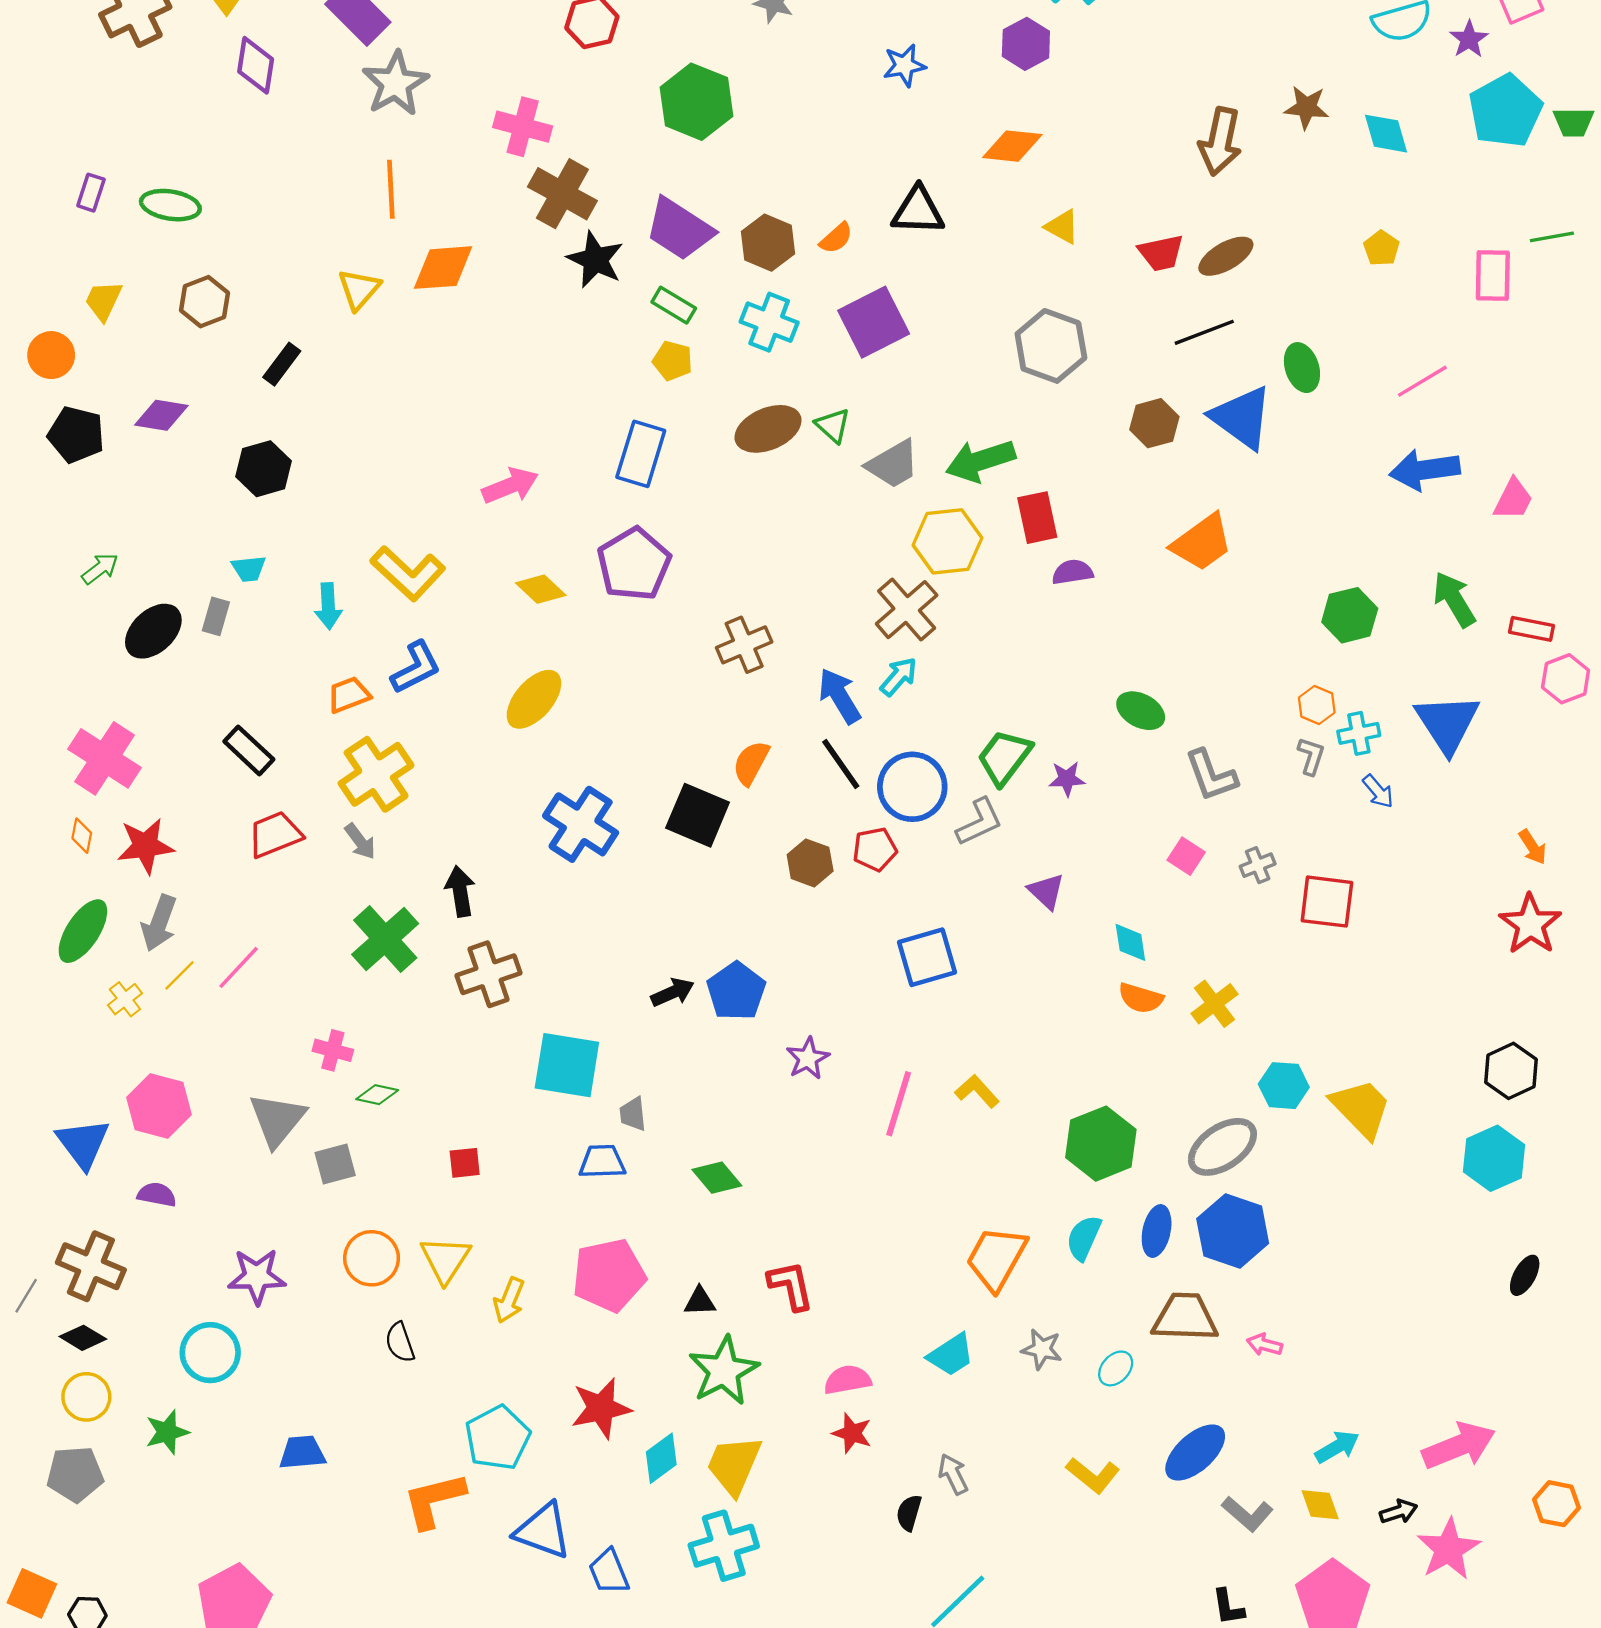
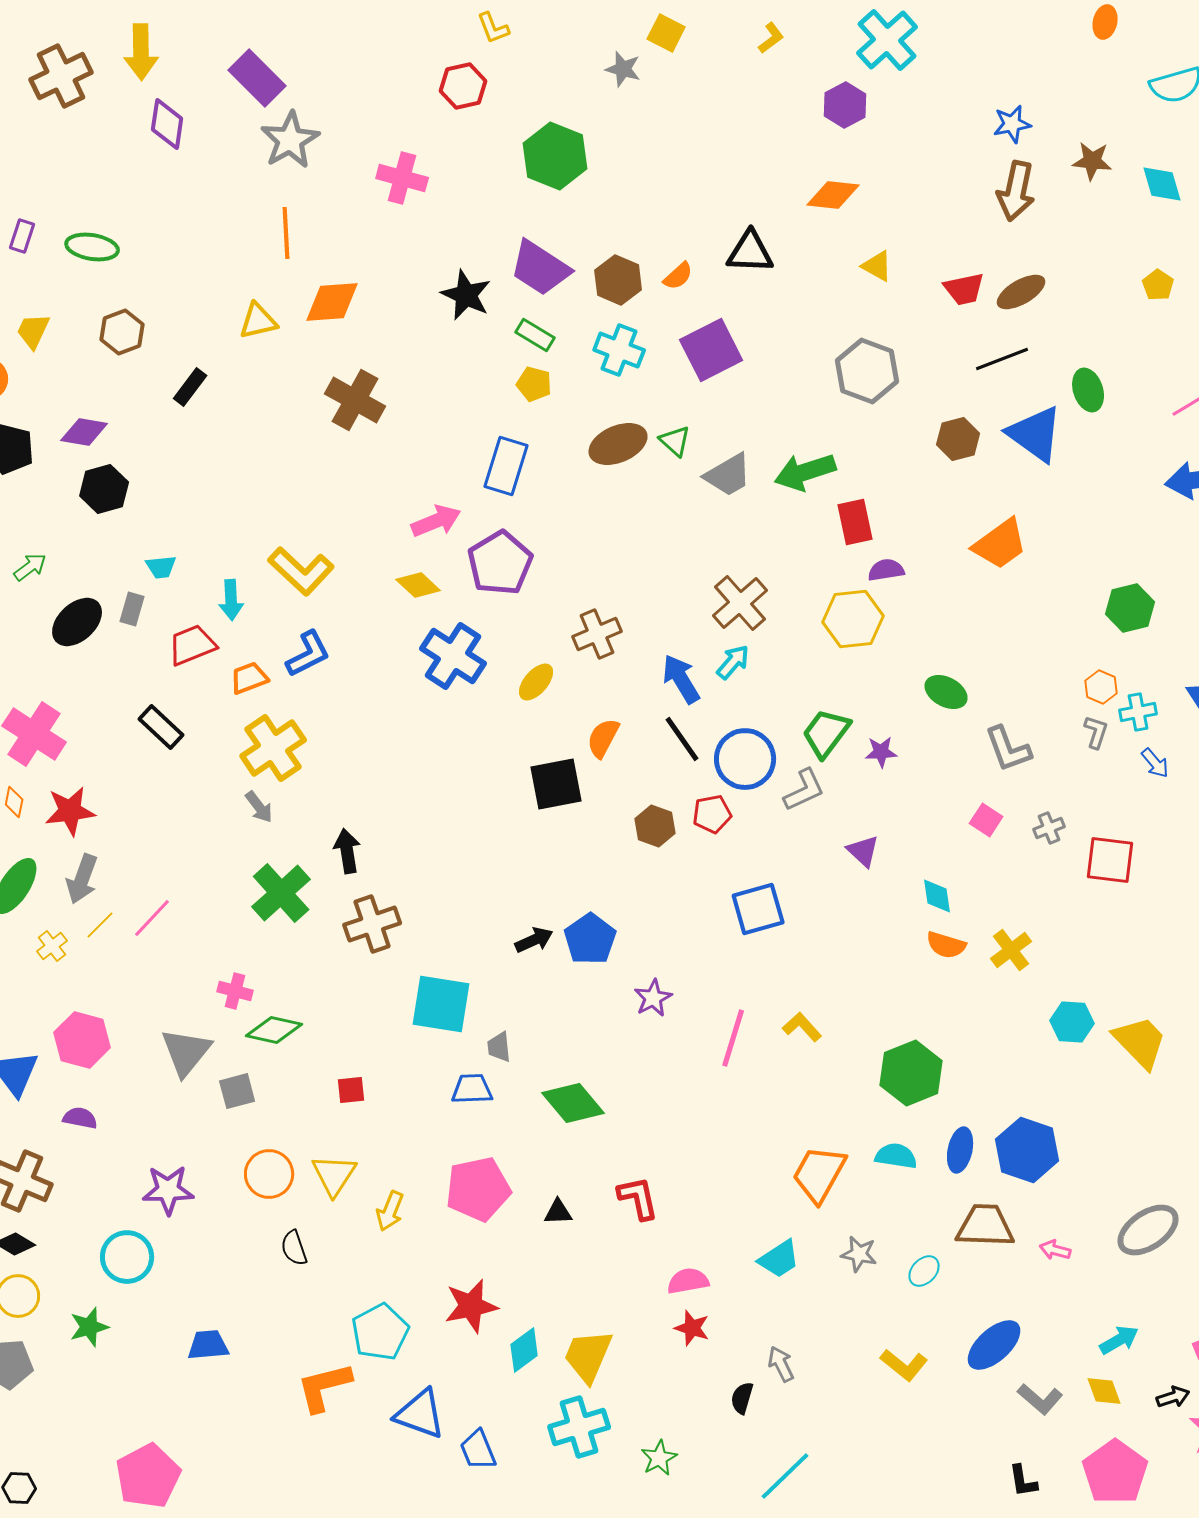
blue star: (904, 65) -> (1012, 124), moved
brown cross: (562, 194) -> (355, 400), moved
yellow triangle: (359, 289) -> (258, 321), turned 36
black hexagon: (264, 469) -> (104, 489), moved
pink arrow: (510, 486) -> (436, 521), moved
yellow hexagon: (948, 541) -> (853, 619), moved
yellow ellipse: (534, 699) -> (536, 682), moved, size x0.7
black square: (698, 815) -> (556, 784), turned -34
blue cross: (581, 824) -> (453, 656), moved
red trapezoid: (275, 834) -> (192, 645), moved
green diamond: (377, 1095) -> (274, 1030), size x1.5
gray ellipse: (1222, 1147) -> (1148, 1230), moved
green diamond: (717, 1178) -> (573, 1103), size x1.4
cyan semicircle: (1084, 1238) -> (896, 1156), turned 75
green star: (724, 1371) -> (659, 1458), moved, size x0.6

